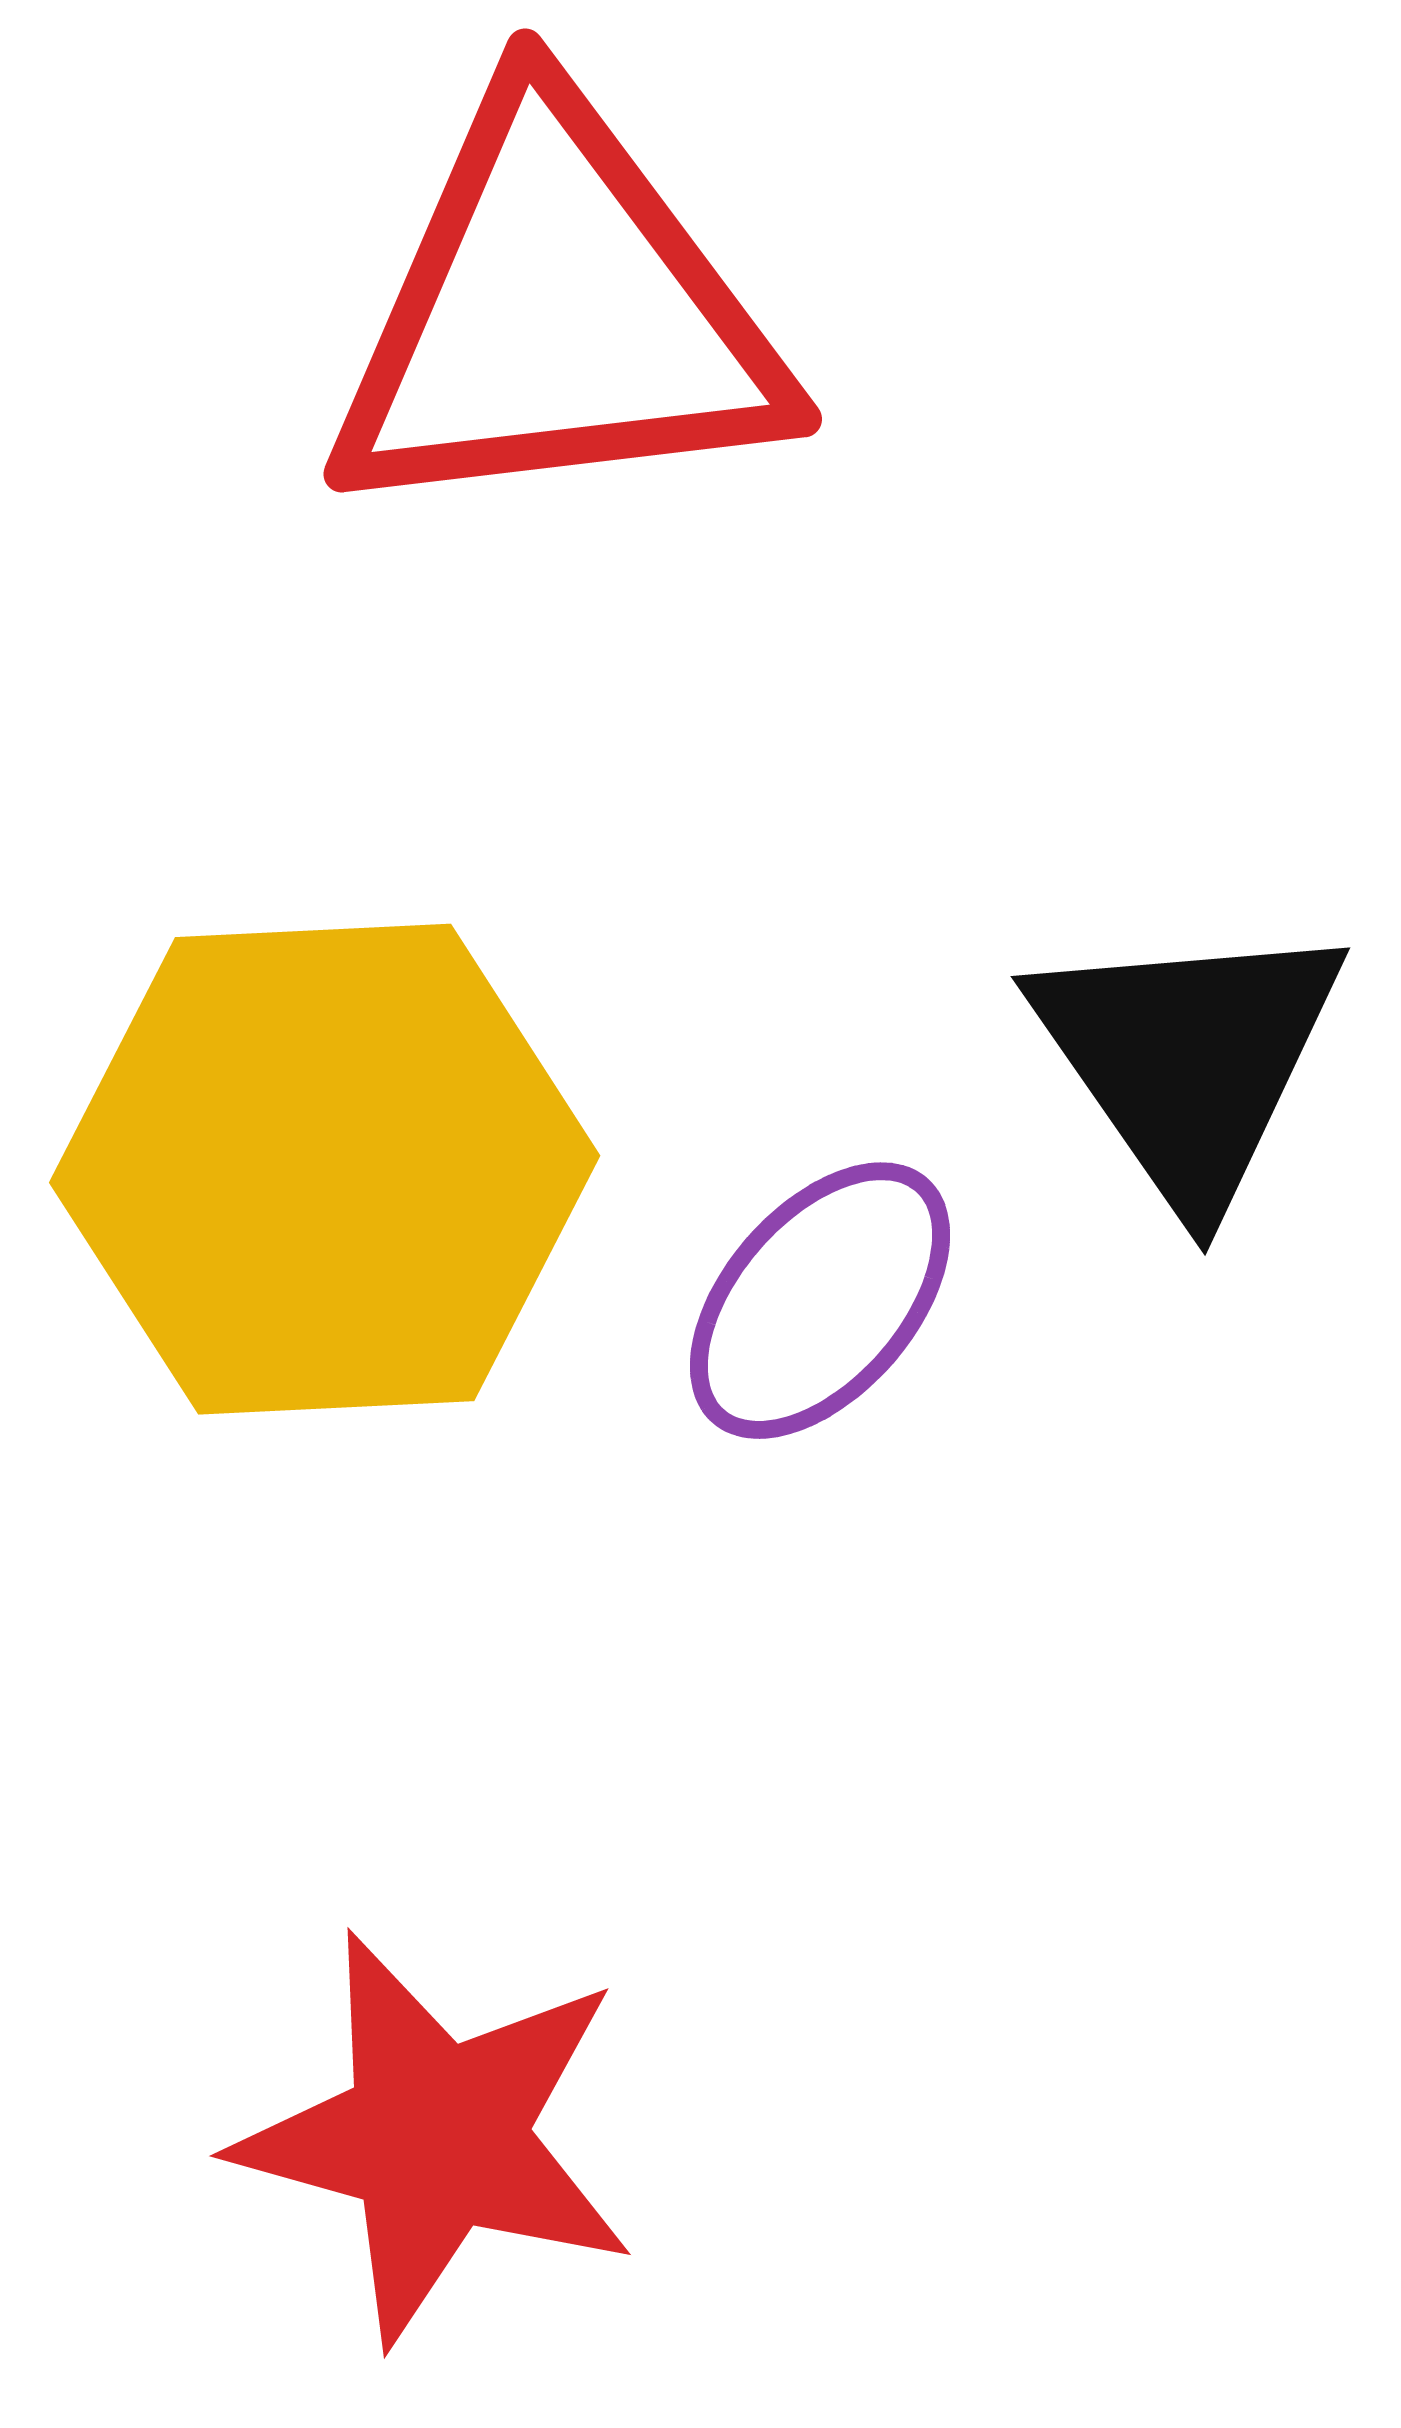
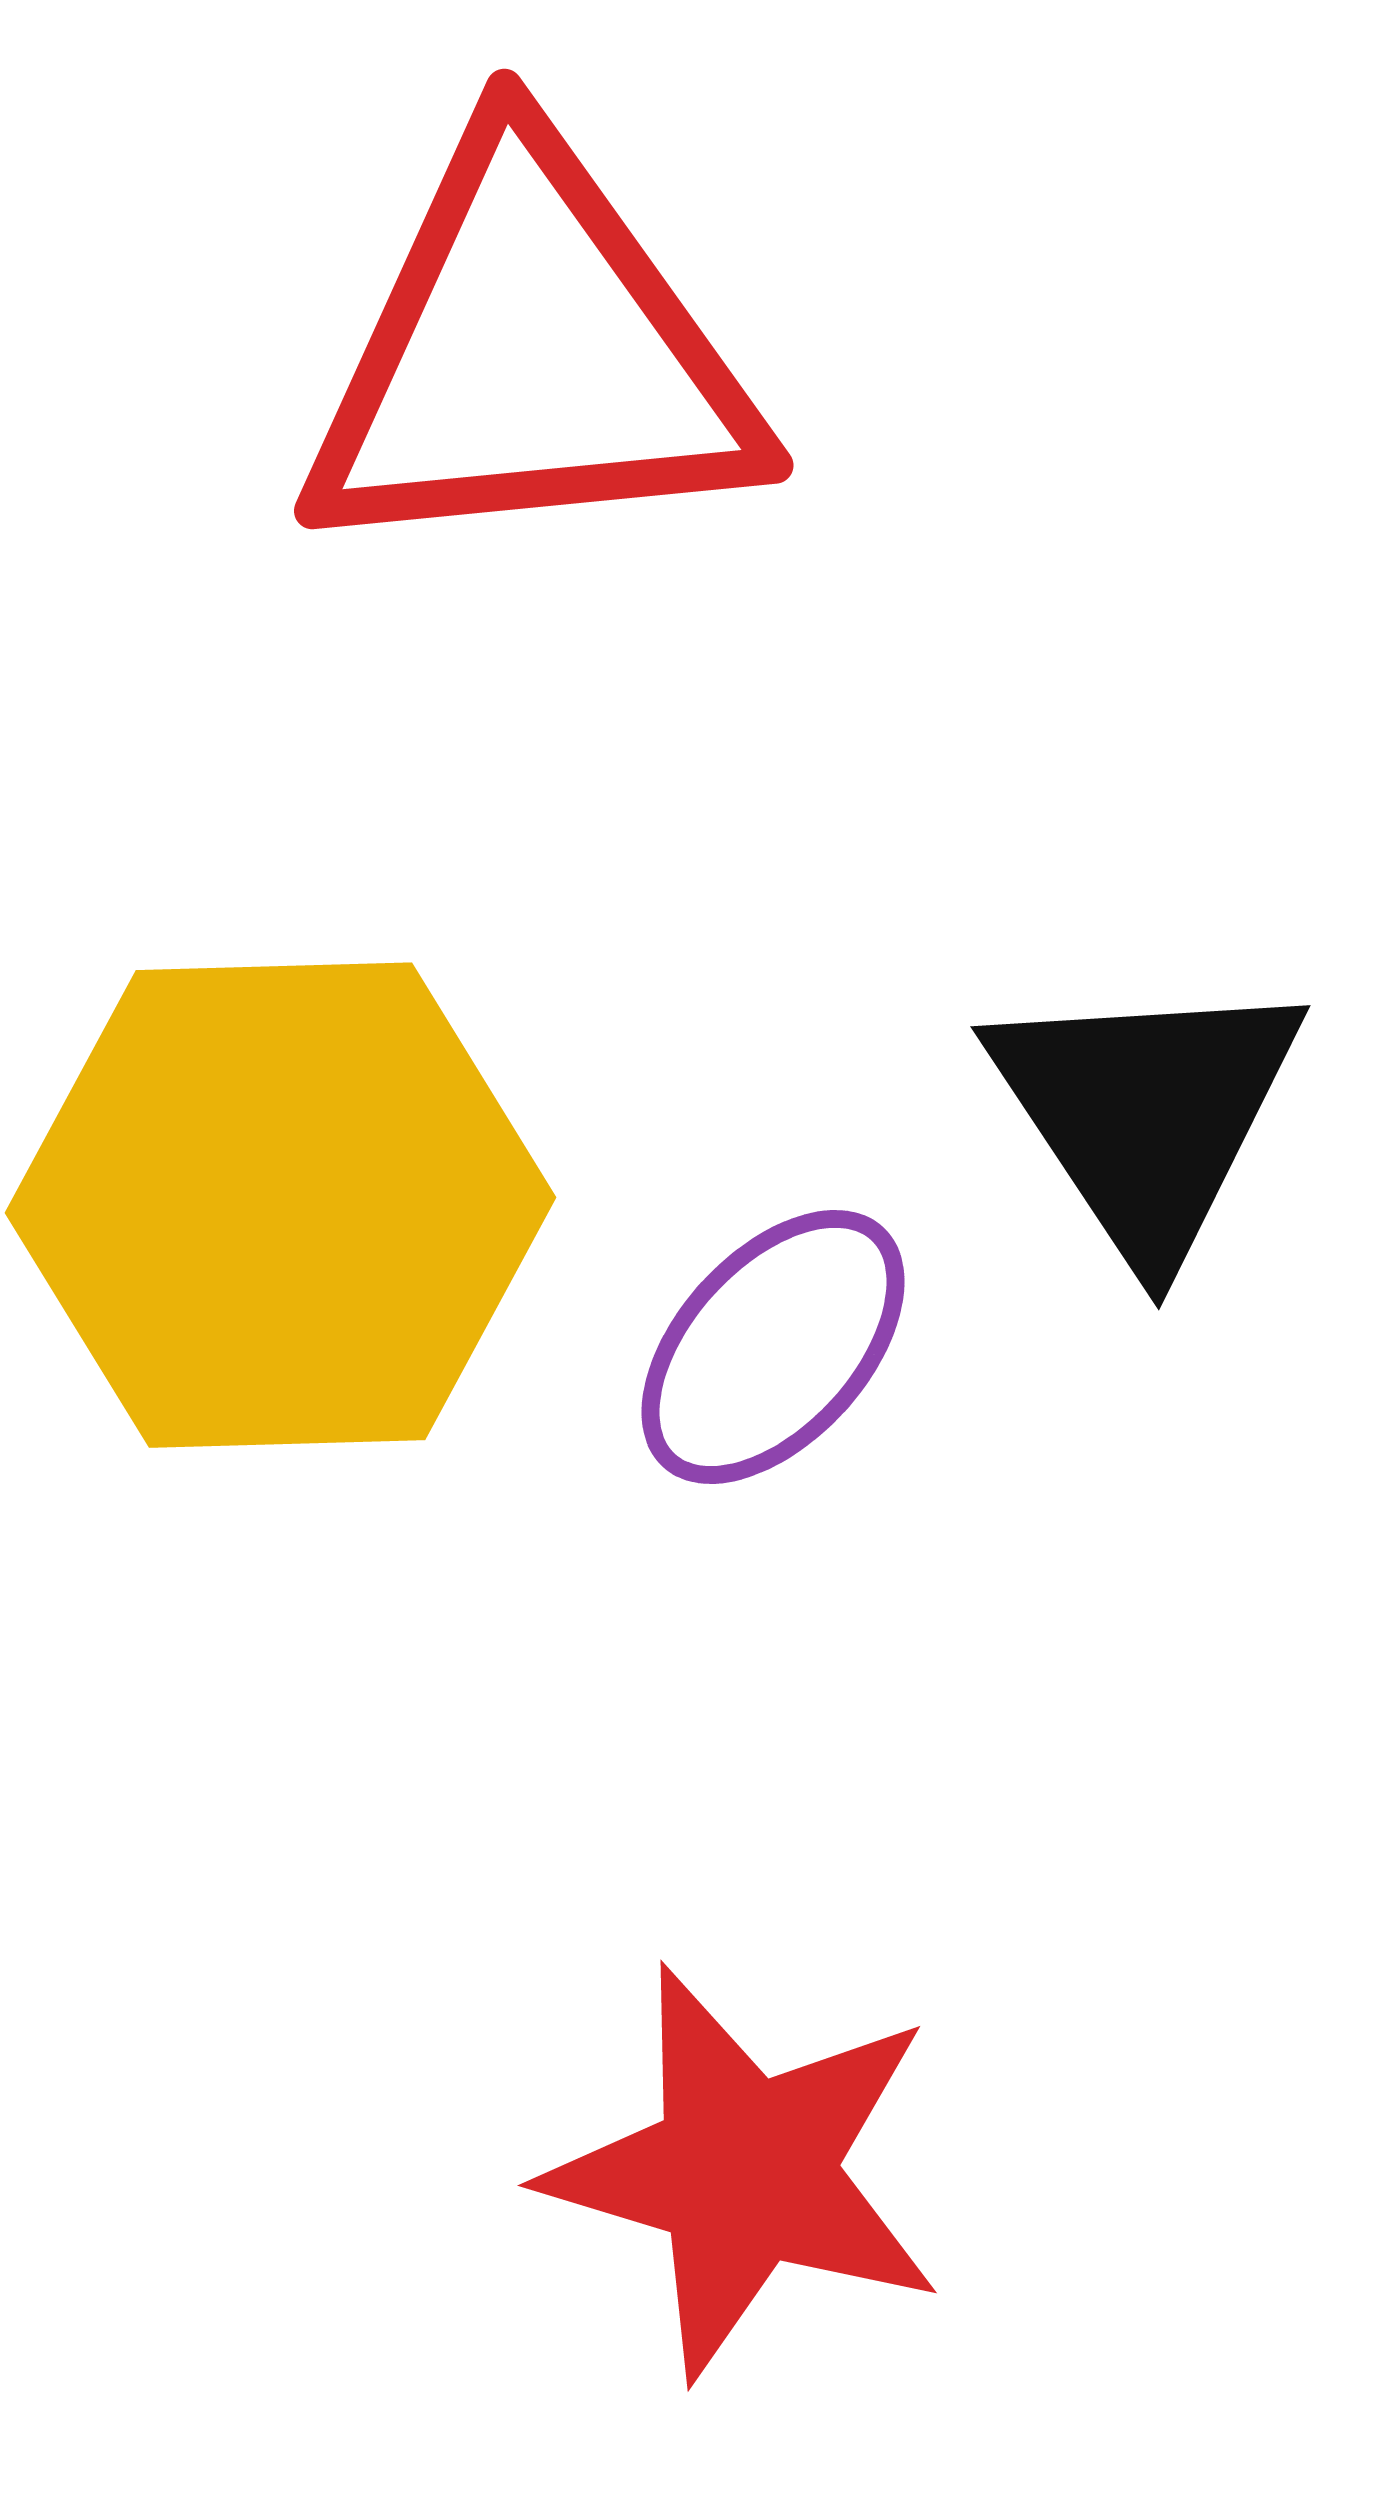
red star: (436, 2137) -> (745, 2171), moved

